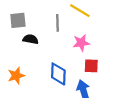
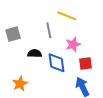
black semicircle: (31, 39) -> (35, 53), moved
blue diamond: (58, 74) -> (56, 63), moved

